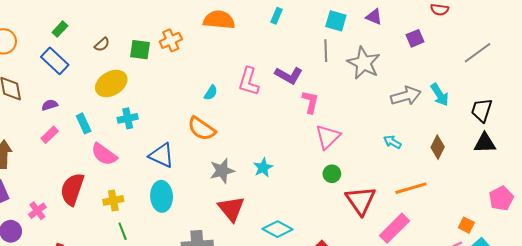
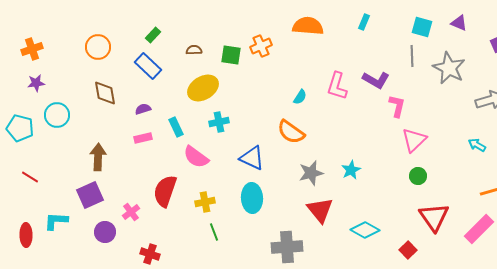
brown semicircle: (102, 44) -> (194, 50), turned -140
pink rectangle: (50, 135) -> (143, 138), turned 30
red triangle: (361, 200) -> (434, 217), moved

